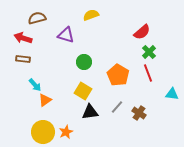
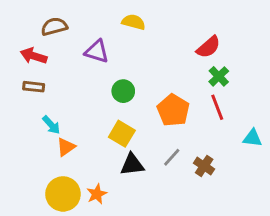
yellow semicircle: (91, 15) -> (134, 22), turned 35

